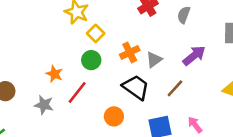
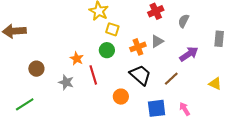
yellow square: (96, 33) -> (112, 29), turned -32
gray triangle: (154, 60) -> (157, 41), moved
red line: (77, 93) -> (93, 75), turned -60

